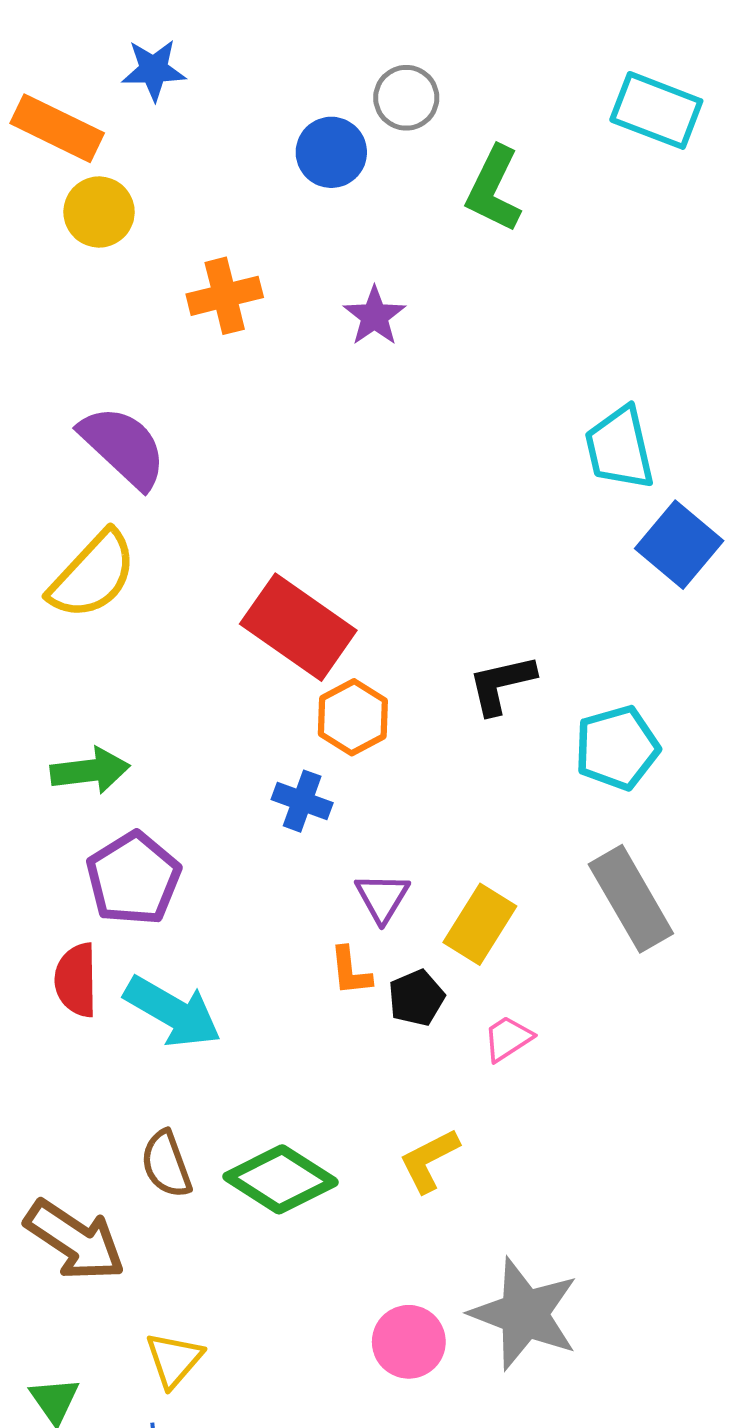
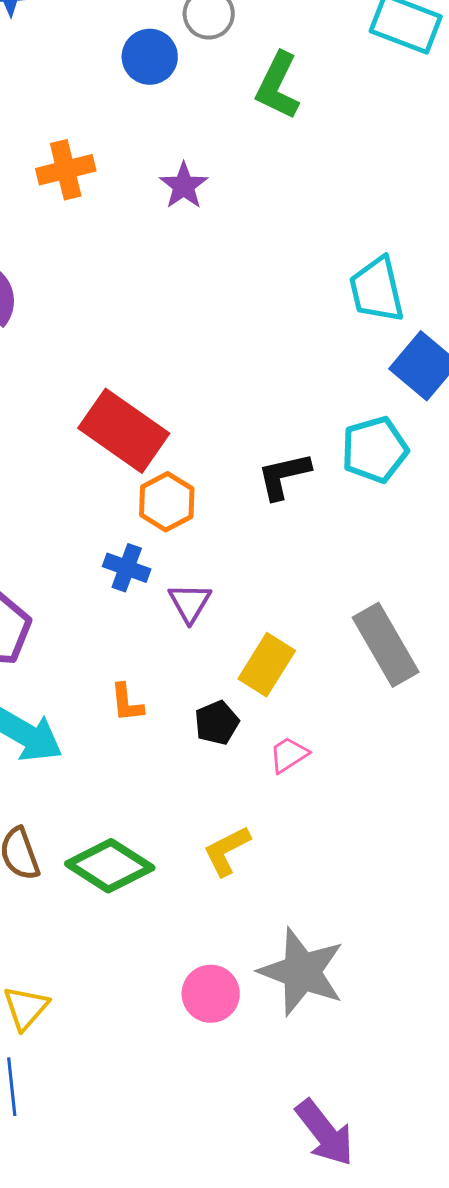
cyan pentagon: (617, 748) -> (375, 450), moved
purple triangle: (382, 898) -> (190, 603), moved
orange L-shape: (350, 971) -> (127, 703), moved

